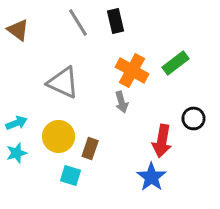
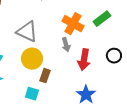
yellow circle: (59, 136) -> (32, 59), moved
red arrow: (162, 141) -> (84, 60), moved

